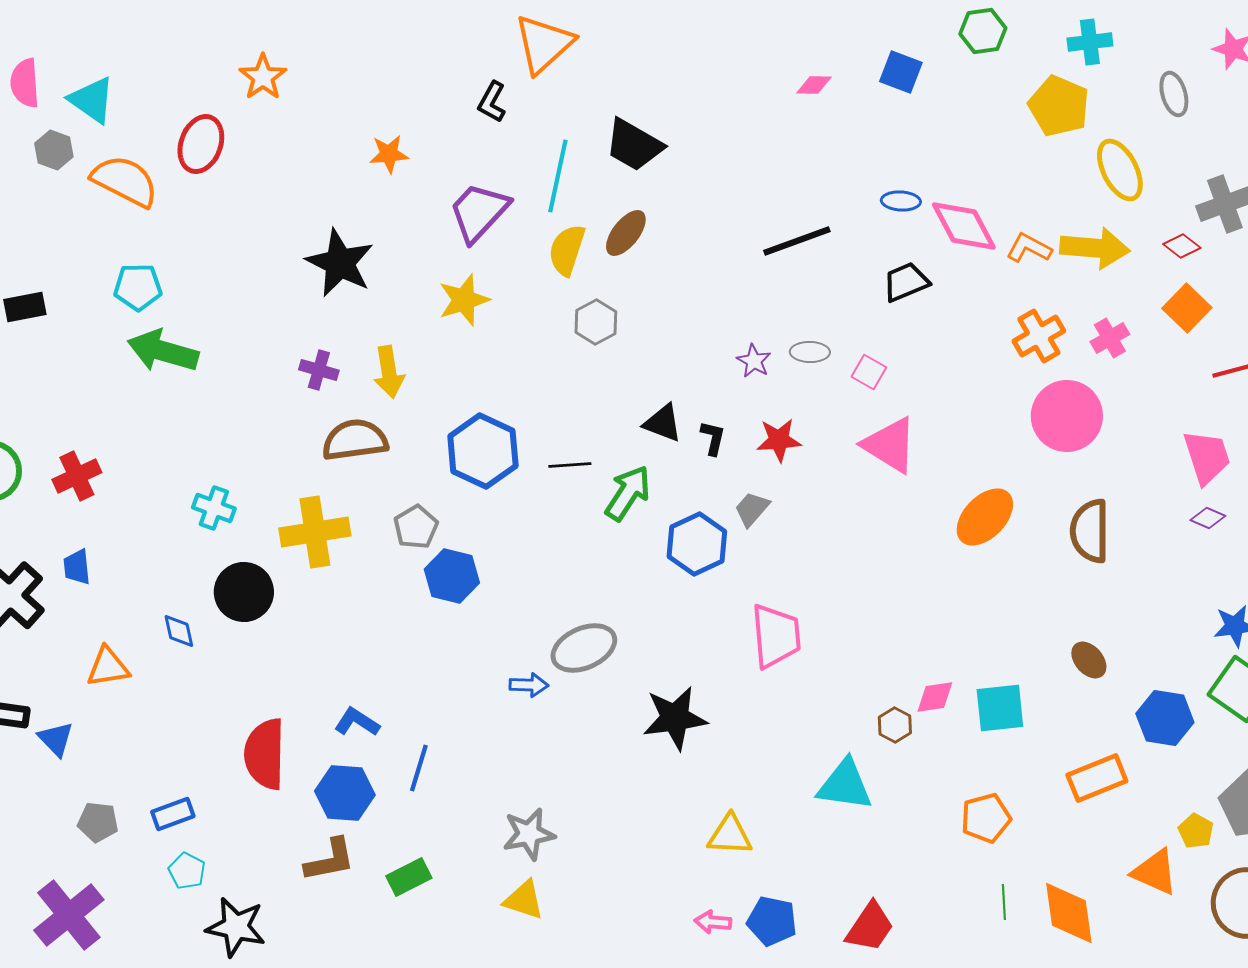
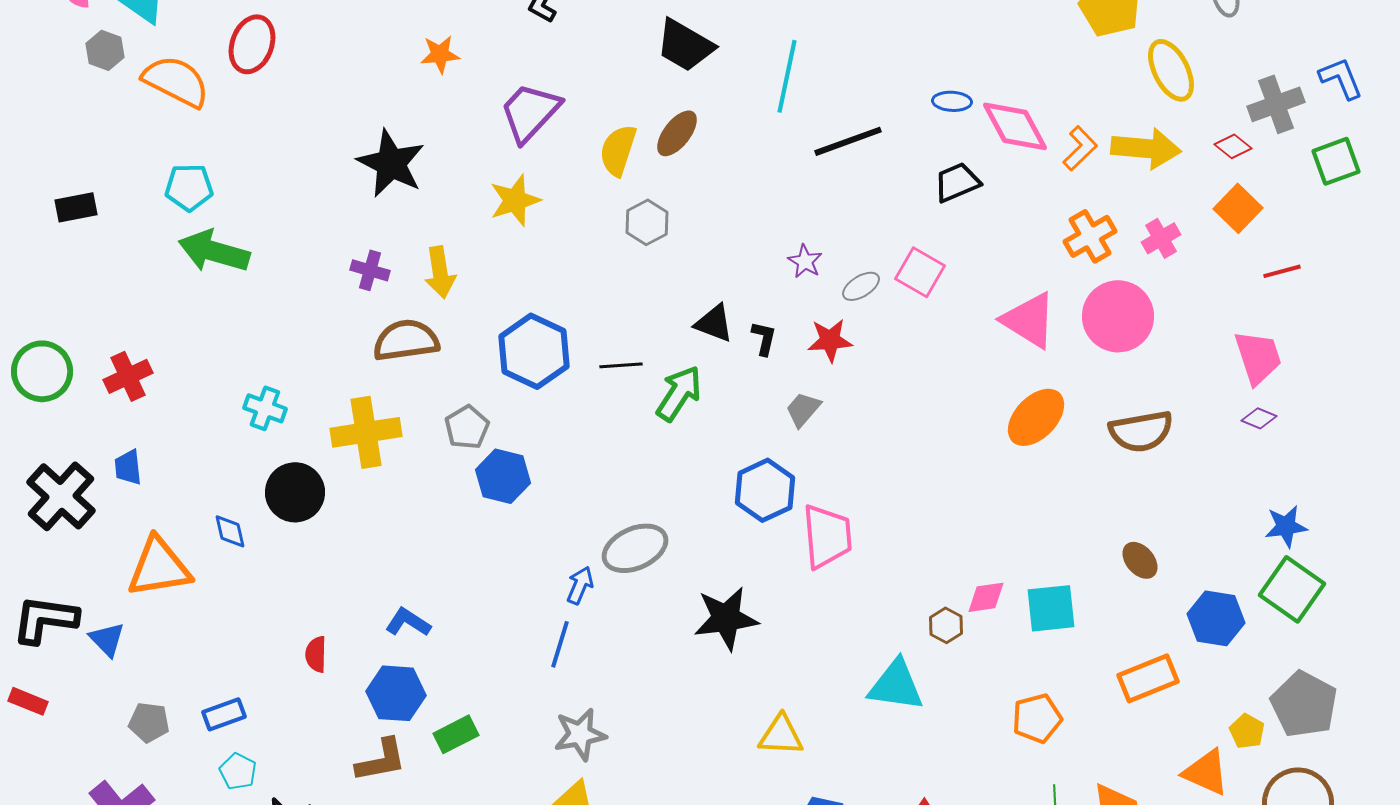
cyan line: (558, 176) -> (787, 76), moved
orange L-shape: (1029, 248) -> (1080, 148), turned 108
gray ellipse: (810, 352) -> (861, 286), moved, turned -33
pink square: (869, 372) -> (920, 272), size x1.4
pink triangle: (890, 445) -> (1029, 320), moved
brown semicircle: (1090, 531) -> (1141, 431), turned -100
blue hexagon: (697, 544) -> (765, 490), moved
orange triangle: (108, 667) -> (159, 567), size x1.5
blue arrow: (529, 685) -> (580, 585), turned -69
red semicircle: (265, 754) -> (316, 654), size x0.5
blue line: (419, 768) -> (560, 644), moved
green rectangle: (409, 877) -> (456, 734), moved

